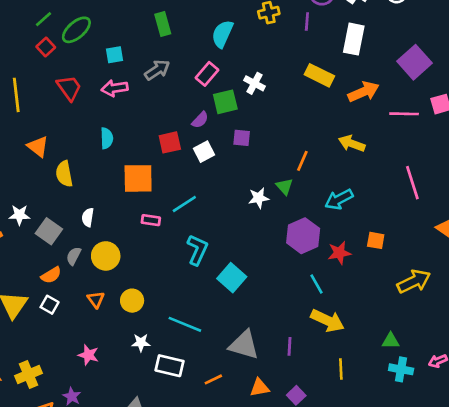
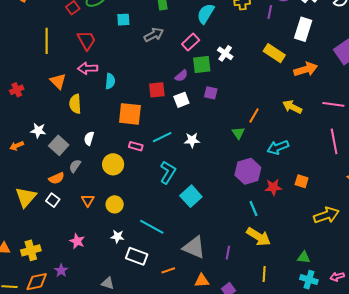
pink arrow: (115, 88) -> (88, 68), moved
pink line: (404, 114) -> (333, 104), moved
white star: (259, 198) -> (192, 140), moved
yellow circle: (106, 256) -> (113, 164), moved

